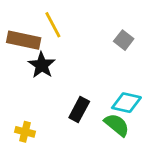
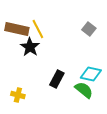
yellow line: (53, 25) -> (38, 29), moved

